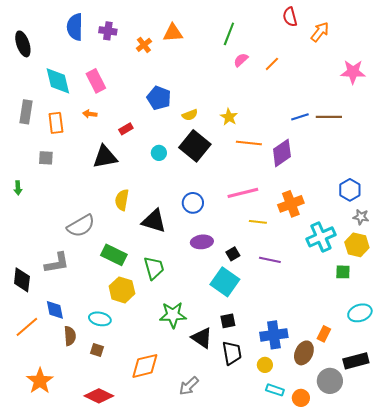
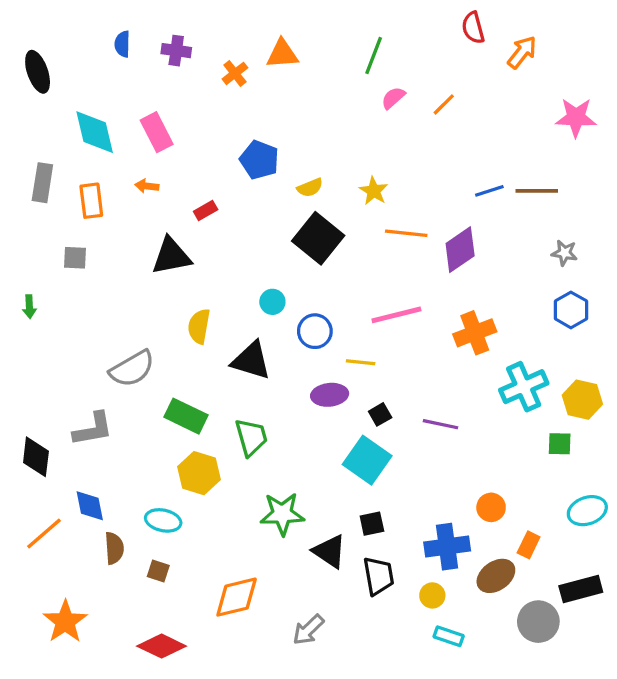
blue semicircle: (75, 27) -> (122, 44), size x0.6
cyan circle: (159, 153) -> (272, 302), moved
gray star: (361, 217) -> (564, 253), moved
yellow line: (258, 222) -> (361, 362), moved
brown ellipse: (304, 353) -> (496, 576), turned 30
orange circle: (301, 398) -> (491, 507), moved

